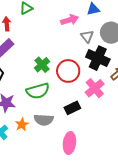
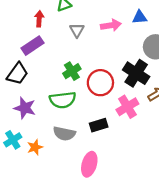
gray triangle: (87, 36) -> (77, 30), moved
orange star: (22, 124) -> (35, 147), moved

